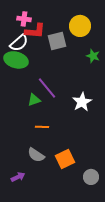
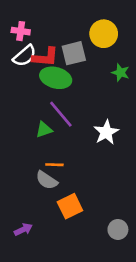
pink cross: (24, 19) -> (21, 31), moved
red L-shape: (35, 31) -> (45, 57), moved
green ellipse: (16, 60) -> (56, 78), moved
gray semicircle: (36, 155) -> (47, 180), moved
orange square: (65, 159) -> (70, 206), moved

